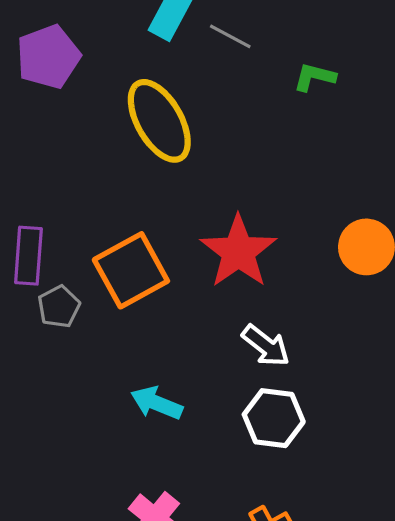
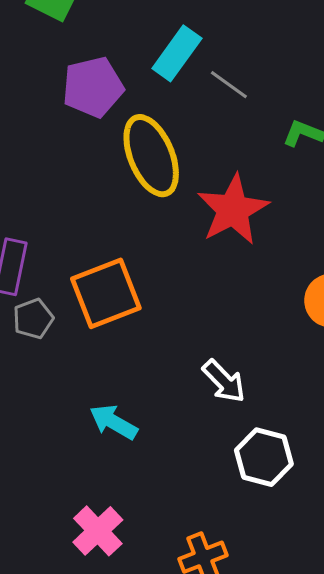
purple pentagon: (48, 57) -> (93, 87), moved
red star: (238, 252) -> (233, 210), moved
white hexagon: (274, 418) -> (264, 457), moved

